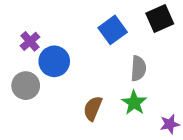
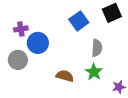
purple cross: (30, 41) -> (21, 29), turned 32
brown semicircle: (93, 108) -> (65, 76), turned 84

